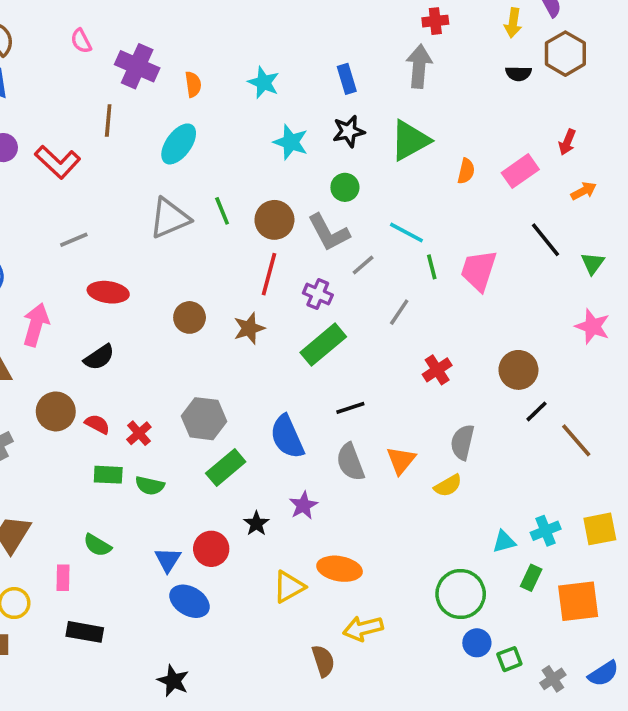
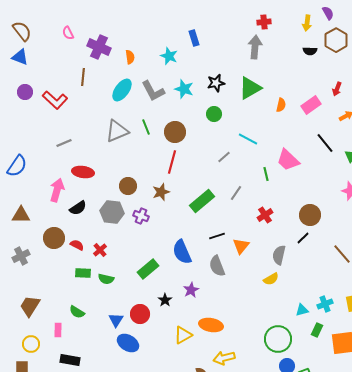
blue rectangle: (347, 79) -> (194, 38), moved
gray L-shape: (329, 233) -> (153, 91), moved
green line: (432, 267) -> (266, 174), moved
pink trapezoid: (479, 270) -> (288, 160), turned -65
purple cross: (318, 294) -> (141, 216), moved
gray line: (399, 312) -> (236, 193), moved
pink arrow: (36, 325) -> (57, 190), moved
black line: (537, 411) -> (303, 238), moved
gray hexagon: (204, 419) -> (112, 212), moved
orange triangle: (401, 460) -> (241, 246), moved

